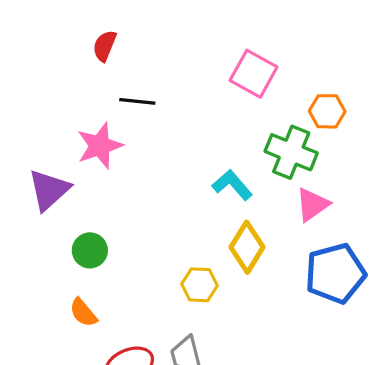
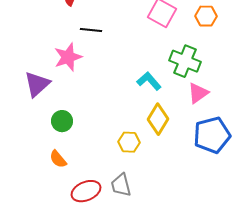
orange hexagon: (327, 111) -> (206, 16), moved

